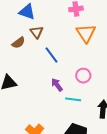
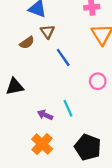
purple arrow: (57, 85) -> (45, 115), moved, turned -32
cyan line: (73, 99) -> (68, 108), moved, turned 56

